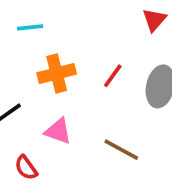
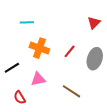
orange cross: (57, 73) -> (39, 48), turned 30
pink triangle: (58, 131) -> (38, 79), turned -35

